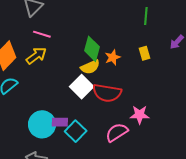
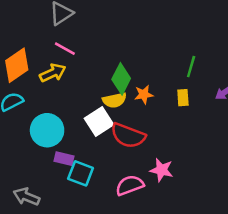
green line: (146, 16) -> (191, 67), moved
cyan circle: (42, 124) -> (47, 130), moved
cyan square: (76, 131) -> (81, 173), turned -35

